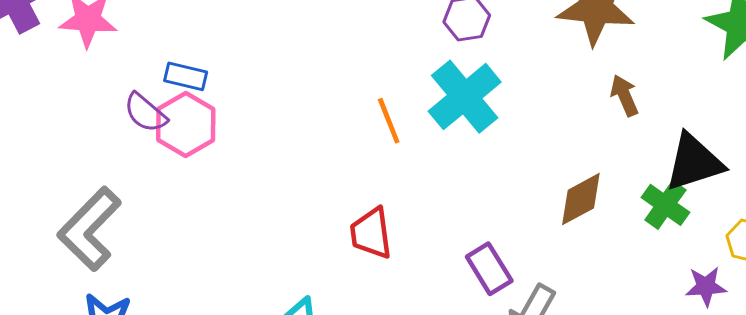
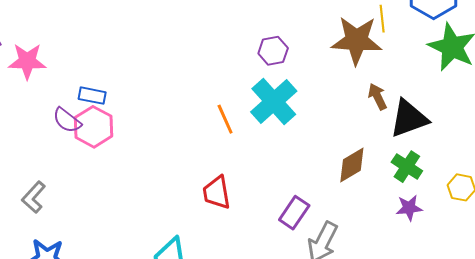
black triangle: (694, 162) -> (409, 118), moved
gray L-shape: (89, 229) -> (34, 197), size x0.6
purple rectangle: (489, 269) -> (294, 213), turned 68
purple star: (706, 286) -> (409, 208), moved

